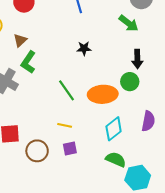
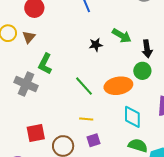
green arrow: (129, 23) -> (122, 36), moved
brown triangle: (20, 40) -> (29, 37), moved
cyan diamond: (114, 129) -> (132, 117), turned -45

